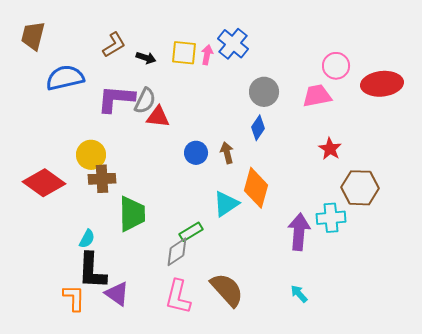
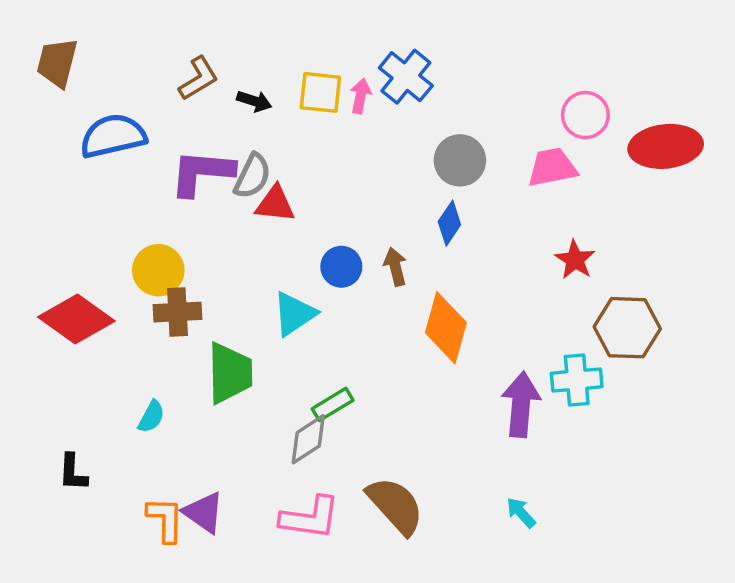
cyan triangle: (226, 204) -> (294, 314), moved
black L-shape: (92, 271) -> (73, 472), moved, size x0.6
pink L-shape: (178, 297) -> (310, 518), turned -96
orange L-shape: (74, 298) -> (165, 519), moved

